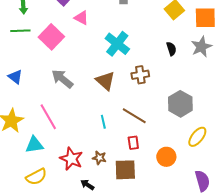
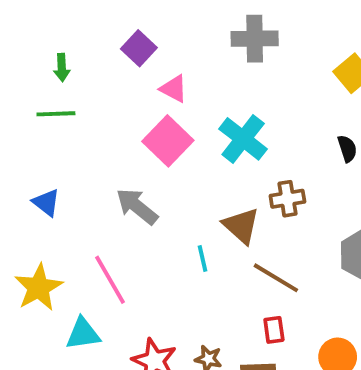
pink square: (51, 37) -> (168, 141), moved
brown triangle: (105, 81) -> (241, 226), moved
cyan line: (103, 122) -> (203, 259), moved

